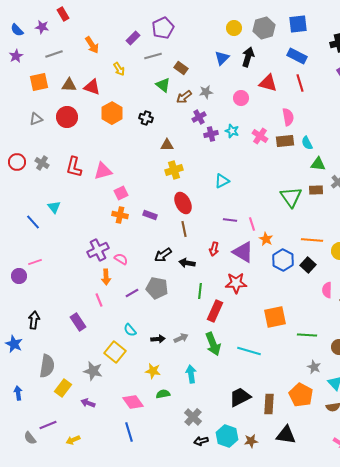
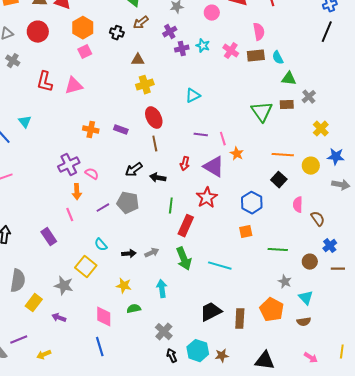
brown arrow: (184, 97) -> (141, 23), moved
gray cross: (42, 163) -> (13, 61), moved
pink square: (121, 193) -> (85, 52), moved
blue hexagon: (283, 260) -> (252, 203), moved
red star: (236, 283) -> (207, 198), turned -30
orange square: (275, 317) -> (246, 232), size x0.6
pink diamond: (133, 402) -> (104, 317), turned 35
black triangle: (286, 435) -> (265, 361), moved
black arrow: (201, 441) -> (172, 356), turned 80

